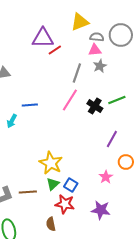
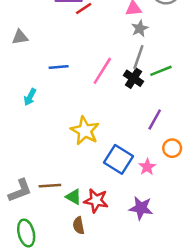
gray line: (77, 73) -> (138, 57), moved
blue line: (30, 105) -> (59, 67), moved
yellow star: (51, 163) -> (85, 131), moved
green triangle: (53, 184) -> (74, 197), moved, turned -48
blue square: (71, 185) -> (118, 159), moved, size x1.6

